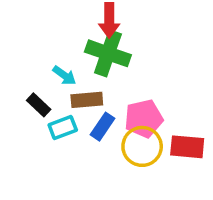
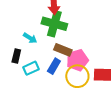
brown rectangle: (87, 100) -> (63, 50), moved, turned 30
black rectangle: (39, 105) -> (16, 56), turned 64

